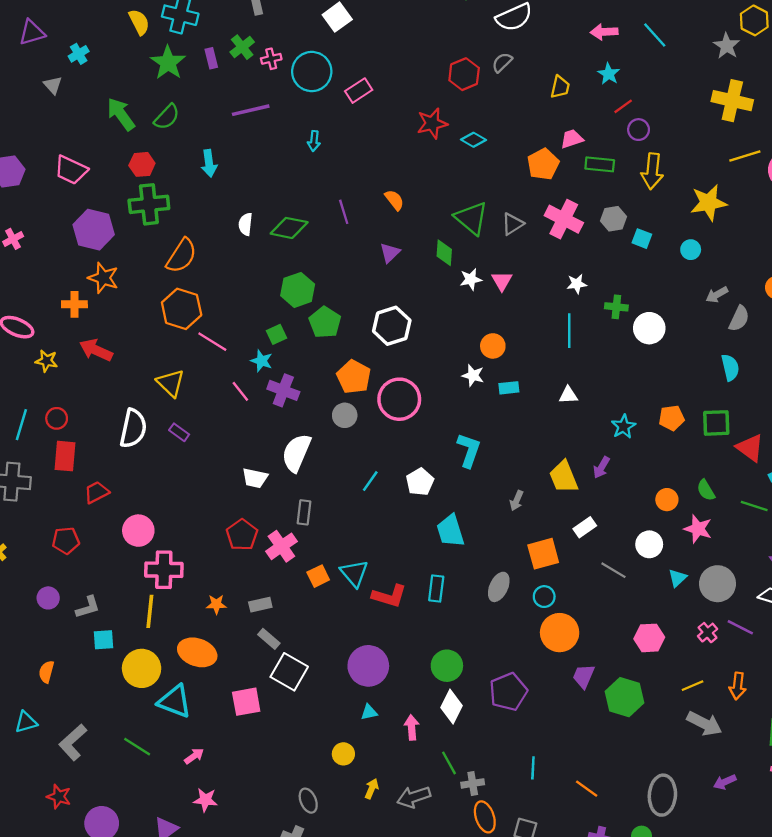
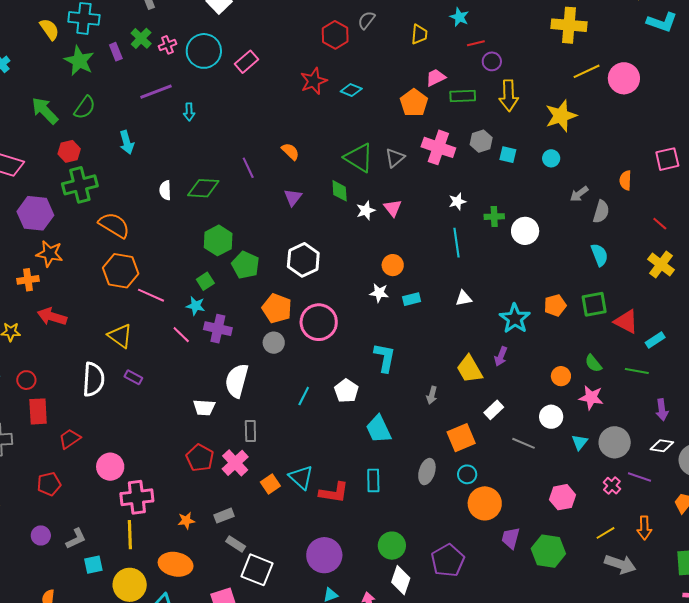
red line: (623, 106) -> (476, 43), turned 30
cyan arrow: (314, 141) -> (189, 112), moved
orange semicircle: (182, 256) -> (114, 225), turned -84
cyan star: (623, 427) -> (515, 319), size x1.4

